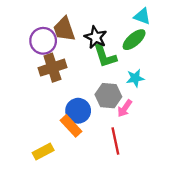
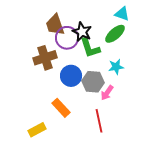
purple circle: (43, 41) -> (67, 38), moved
blue circle: (78, 111) -> (71, 76), moved

